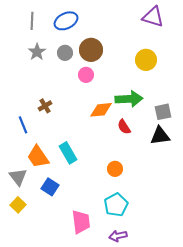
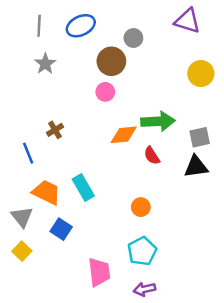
gray circle: (65, 53) -> (133, 38), moved
yellow circle: (146, 60) -> (201, 74), moved
orange trapezoid: (38, 157) -> (46, 192), turned 150

